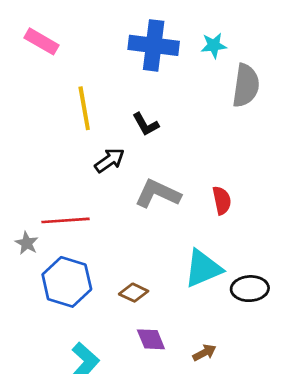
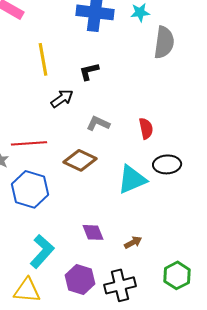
black L-shape: (146, 124) -> (89, 71), turned 105
gray L-shape: (158, 194) -> (98, 123), size x0.7
black ellipse: (250, 289) -> (167, 164), moved
brown diamond: (134, 293) -> (80, 160), moved, size x1.5

